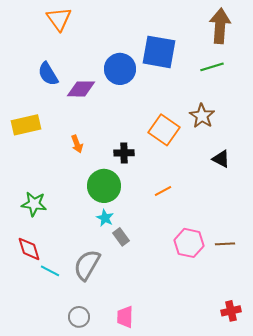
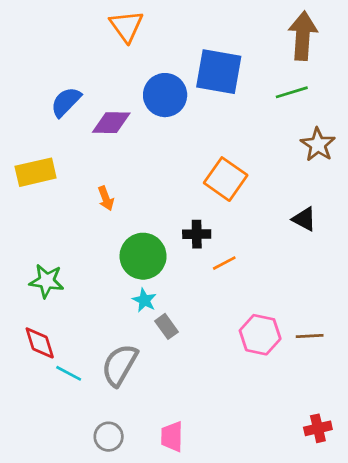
orange triangle: (59, 19) -> (126, 26), moved
blue semicircle: (48, 74) -> (66, 102), turned 75
brown star: (202, 116) -> (318, 145), moved
black cross: (124, 153) -> (197, 234), moved

